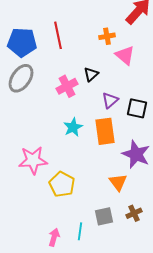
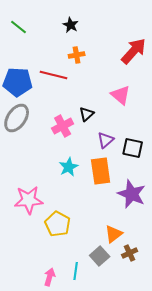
red line: (58, 35) -> (54, 75), turned -64
orange cross: (107, 36) -> (77, 55), moved
orange triangle: (118, 182) -> (114, 234), moved, turned 30
gray square: (104, 216) -> (100, 256), turned -30

